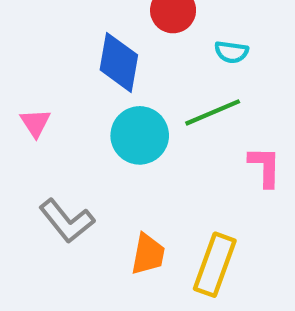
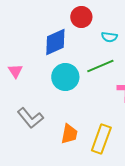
blue diamond: (119, 62) -> (55, 42), turned 56

